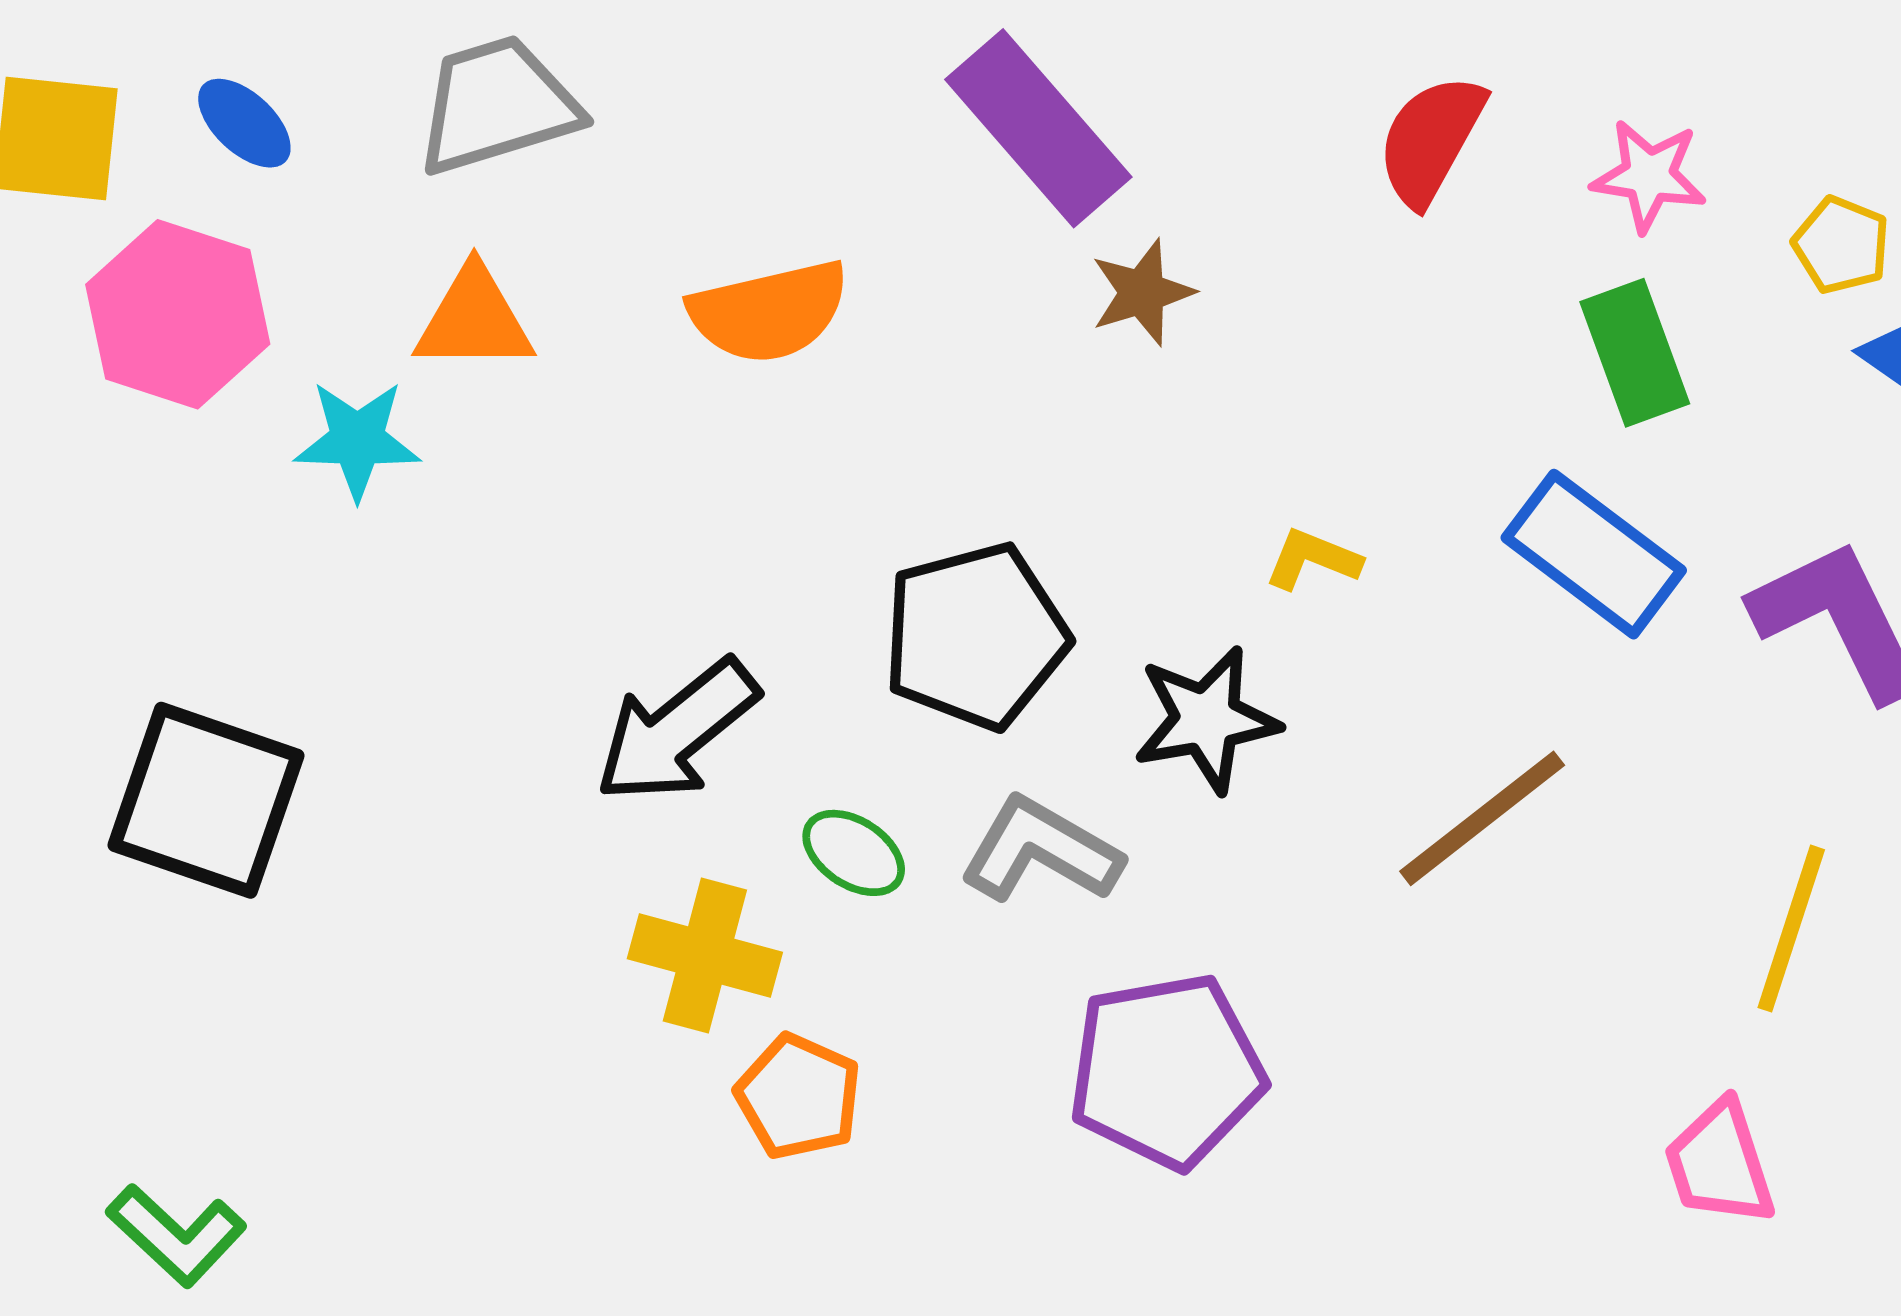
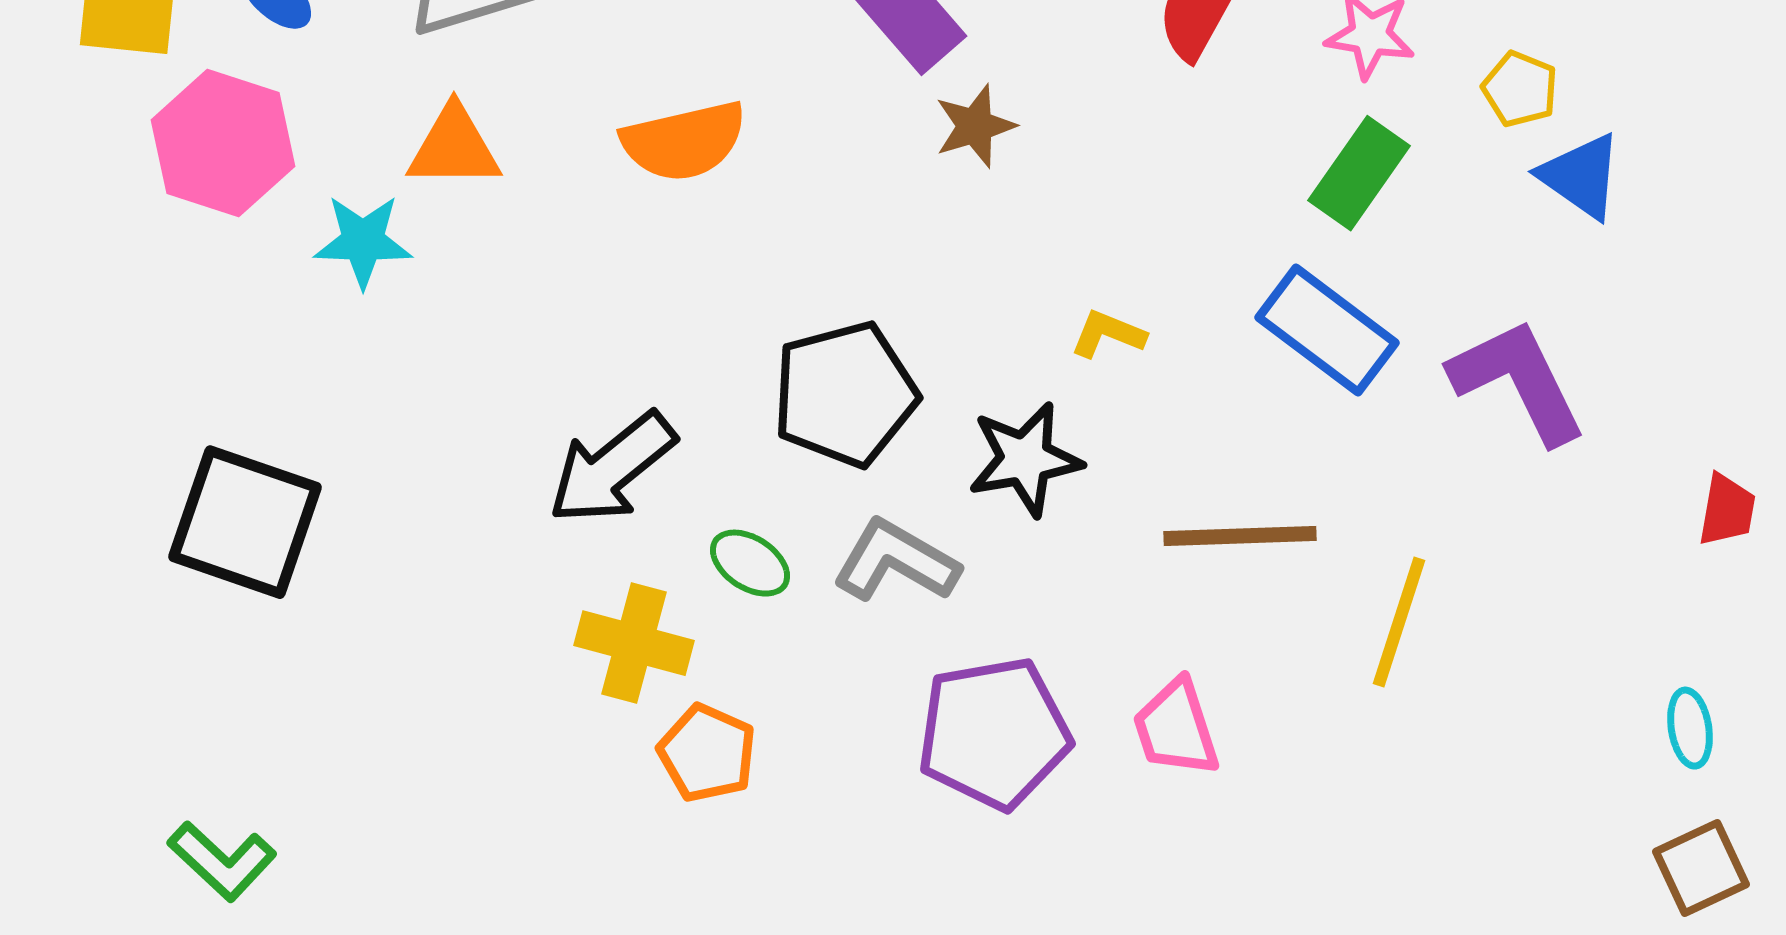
green rectangle: (1635, 353) -> (1359, 173), turned 55
brown line: (1482, 818) -> (1240, 536), turned 36
yellow line: (1791, 929) -> (1399, 622), moved
pink trapezoid: (1719, 1163) -> (1176, 728), moved

